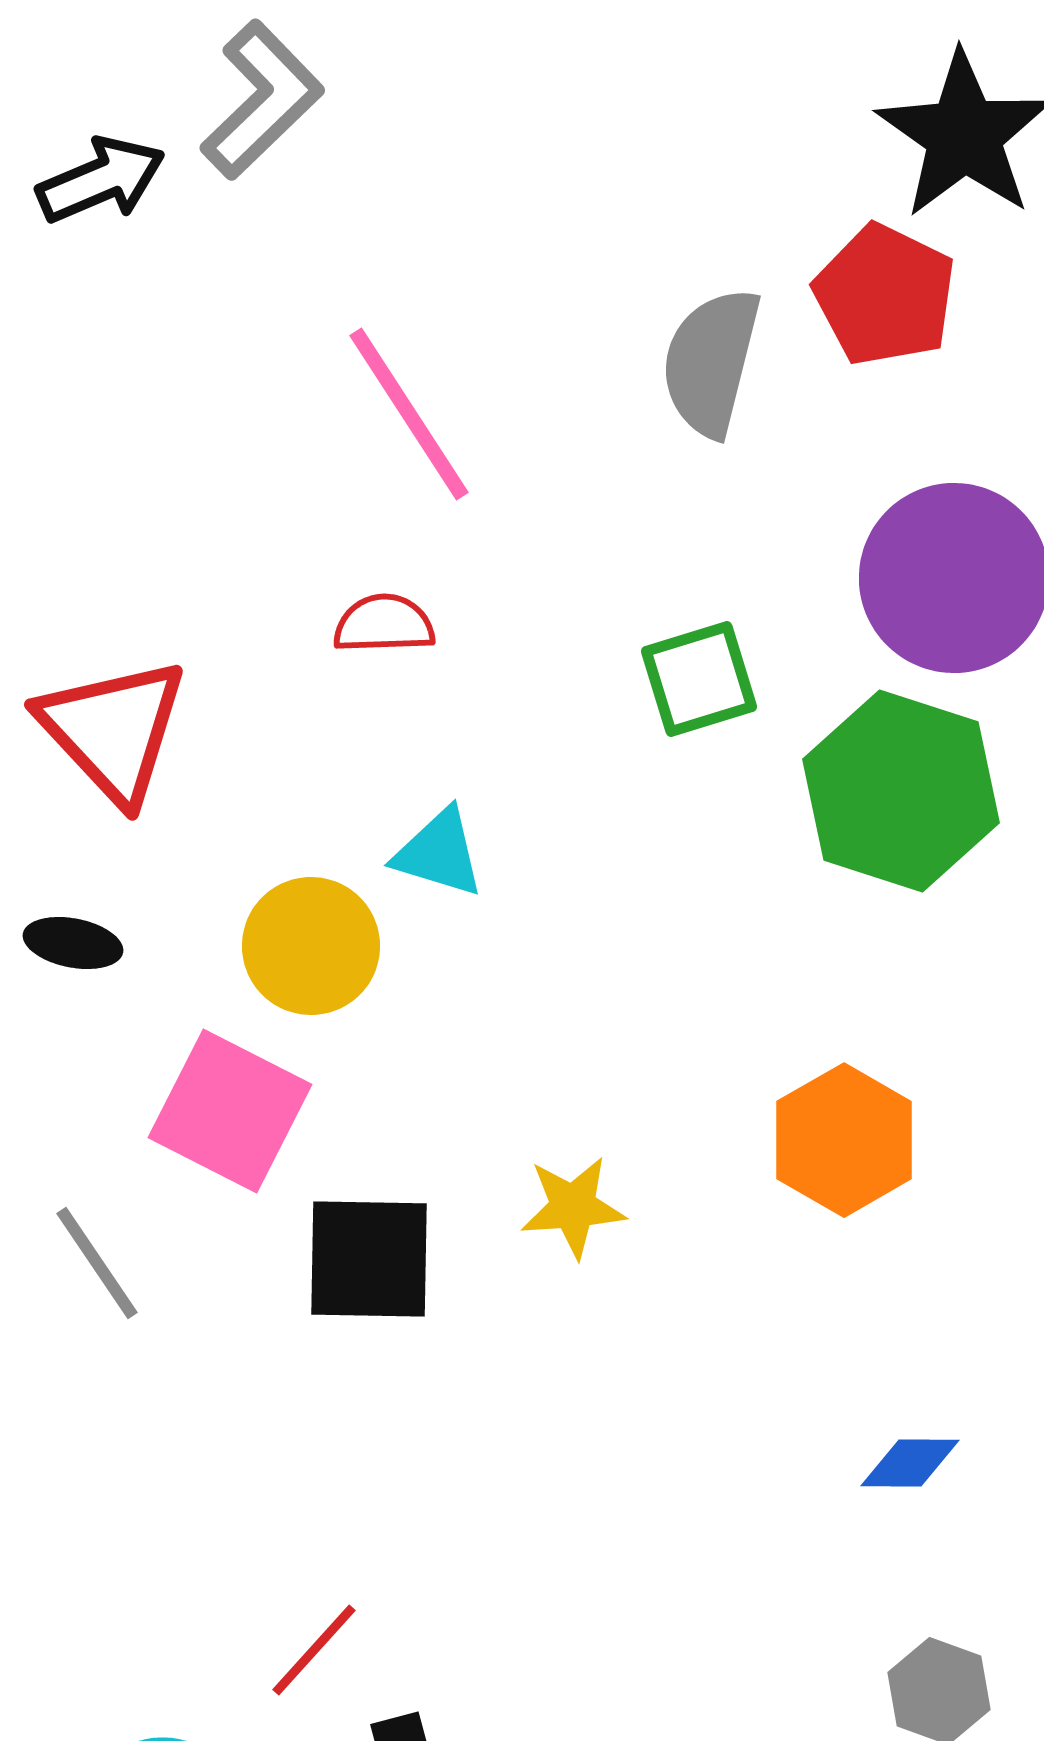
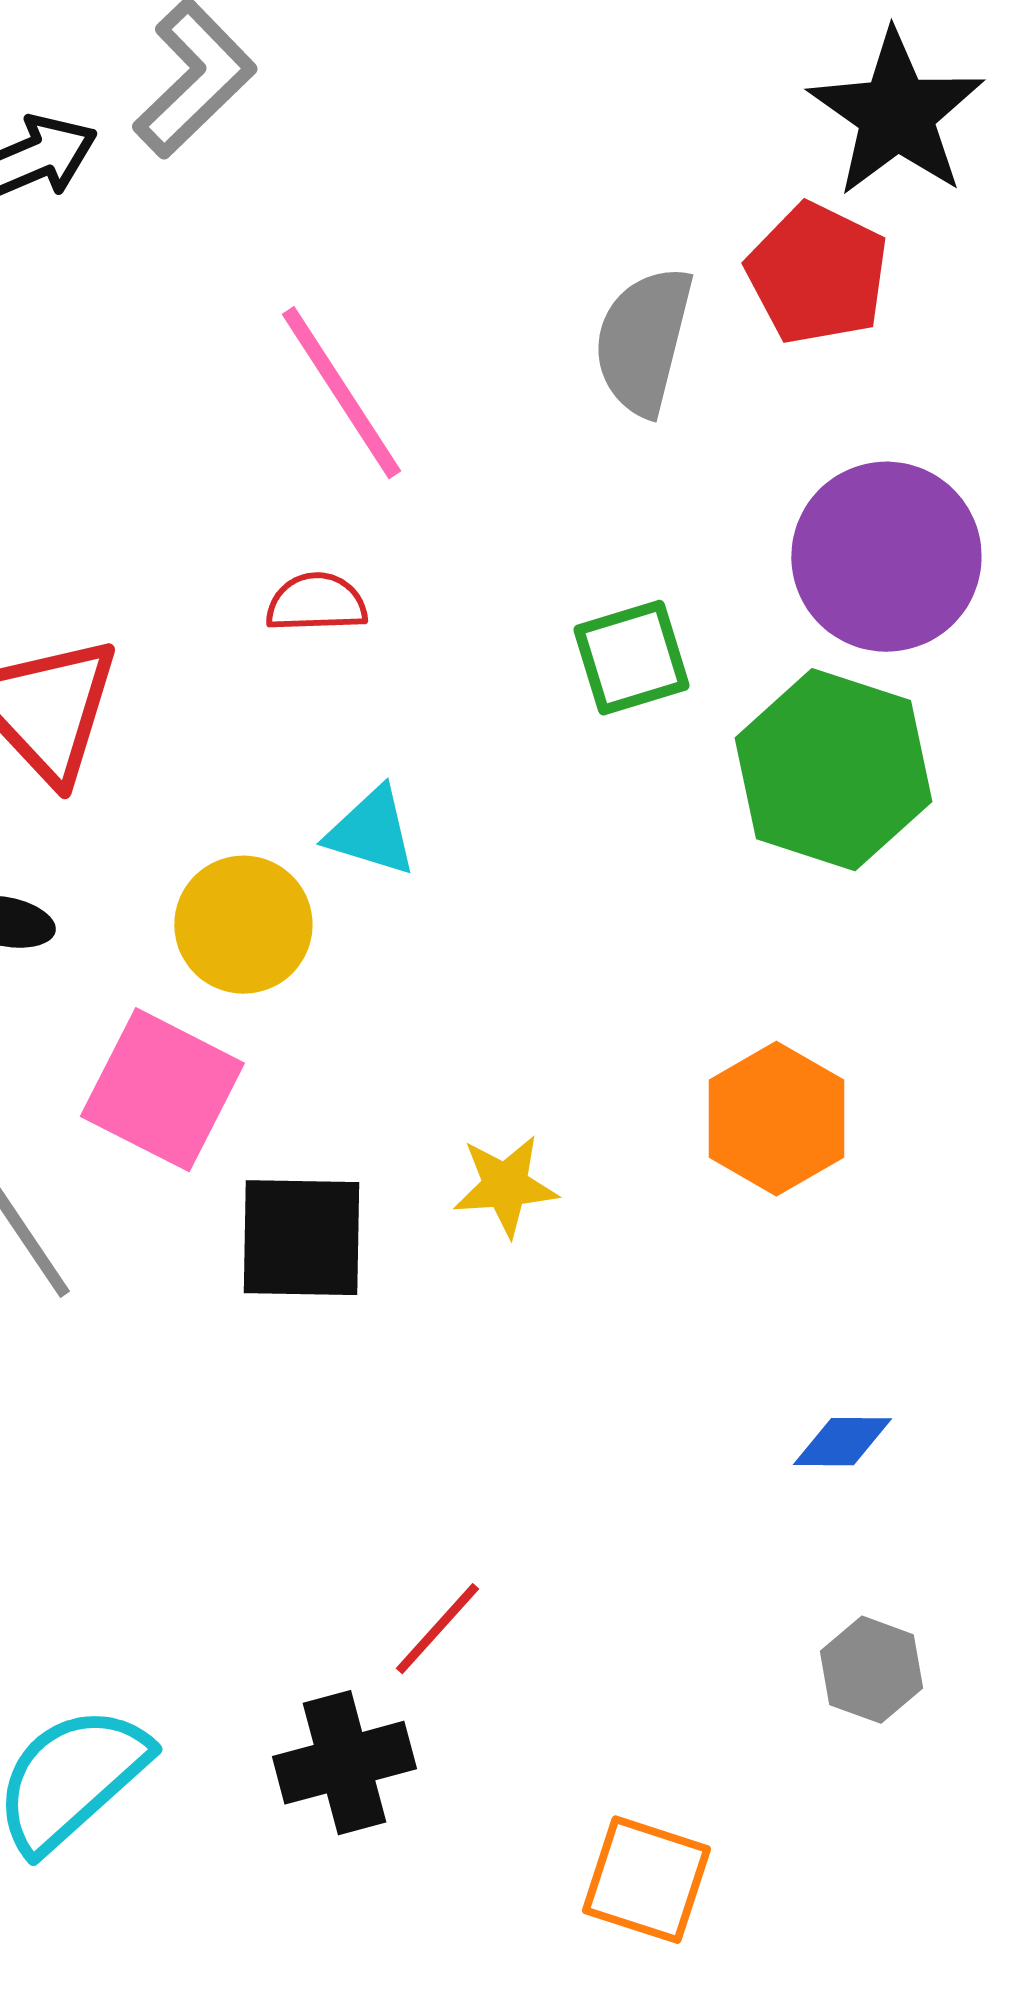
red line: (314, 1650) -> (437, 1629), moved

